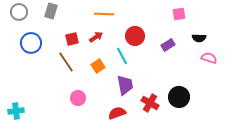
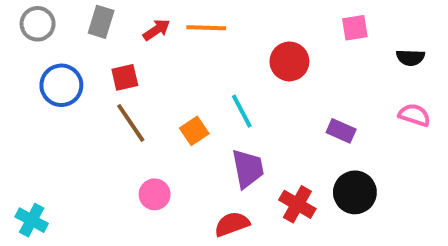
red circle: (135, 36) -> (289, 61), moved
red arrow: (96, 37) -> (157, 30), moved
black semicircle: (199, 38) -> (410, 58), moved
red square: (72, 39) -> (125, 77), moved
purple rectangle: (168, 45) -> (341, 131), moved, turned 56
cyan cross: (16, 111) -> (32, 220), turned 35

